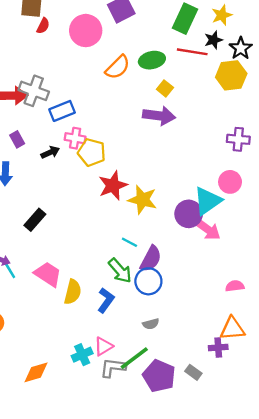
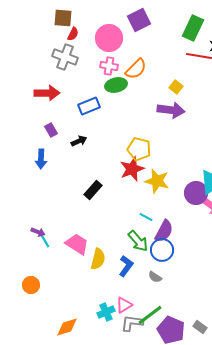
green ellipse: (152, 60) -> (116, 85), moved
gray cross: (34, 91) -> (65, 57), moved
pink cross: (75, 138) -> (109, 66), moved
yellow pentagon: (92, 152) -> (139, 149), moved
black rectangle: (35, 220) -> (93, 190), moved
gray semicircle: (151, 324) -> (155, 277), moved, turned 48

